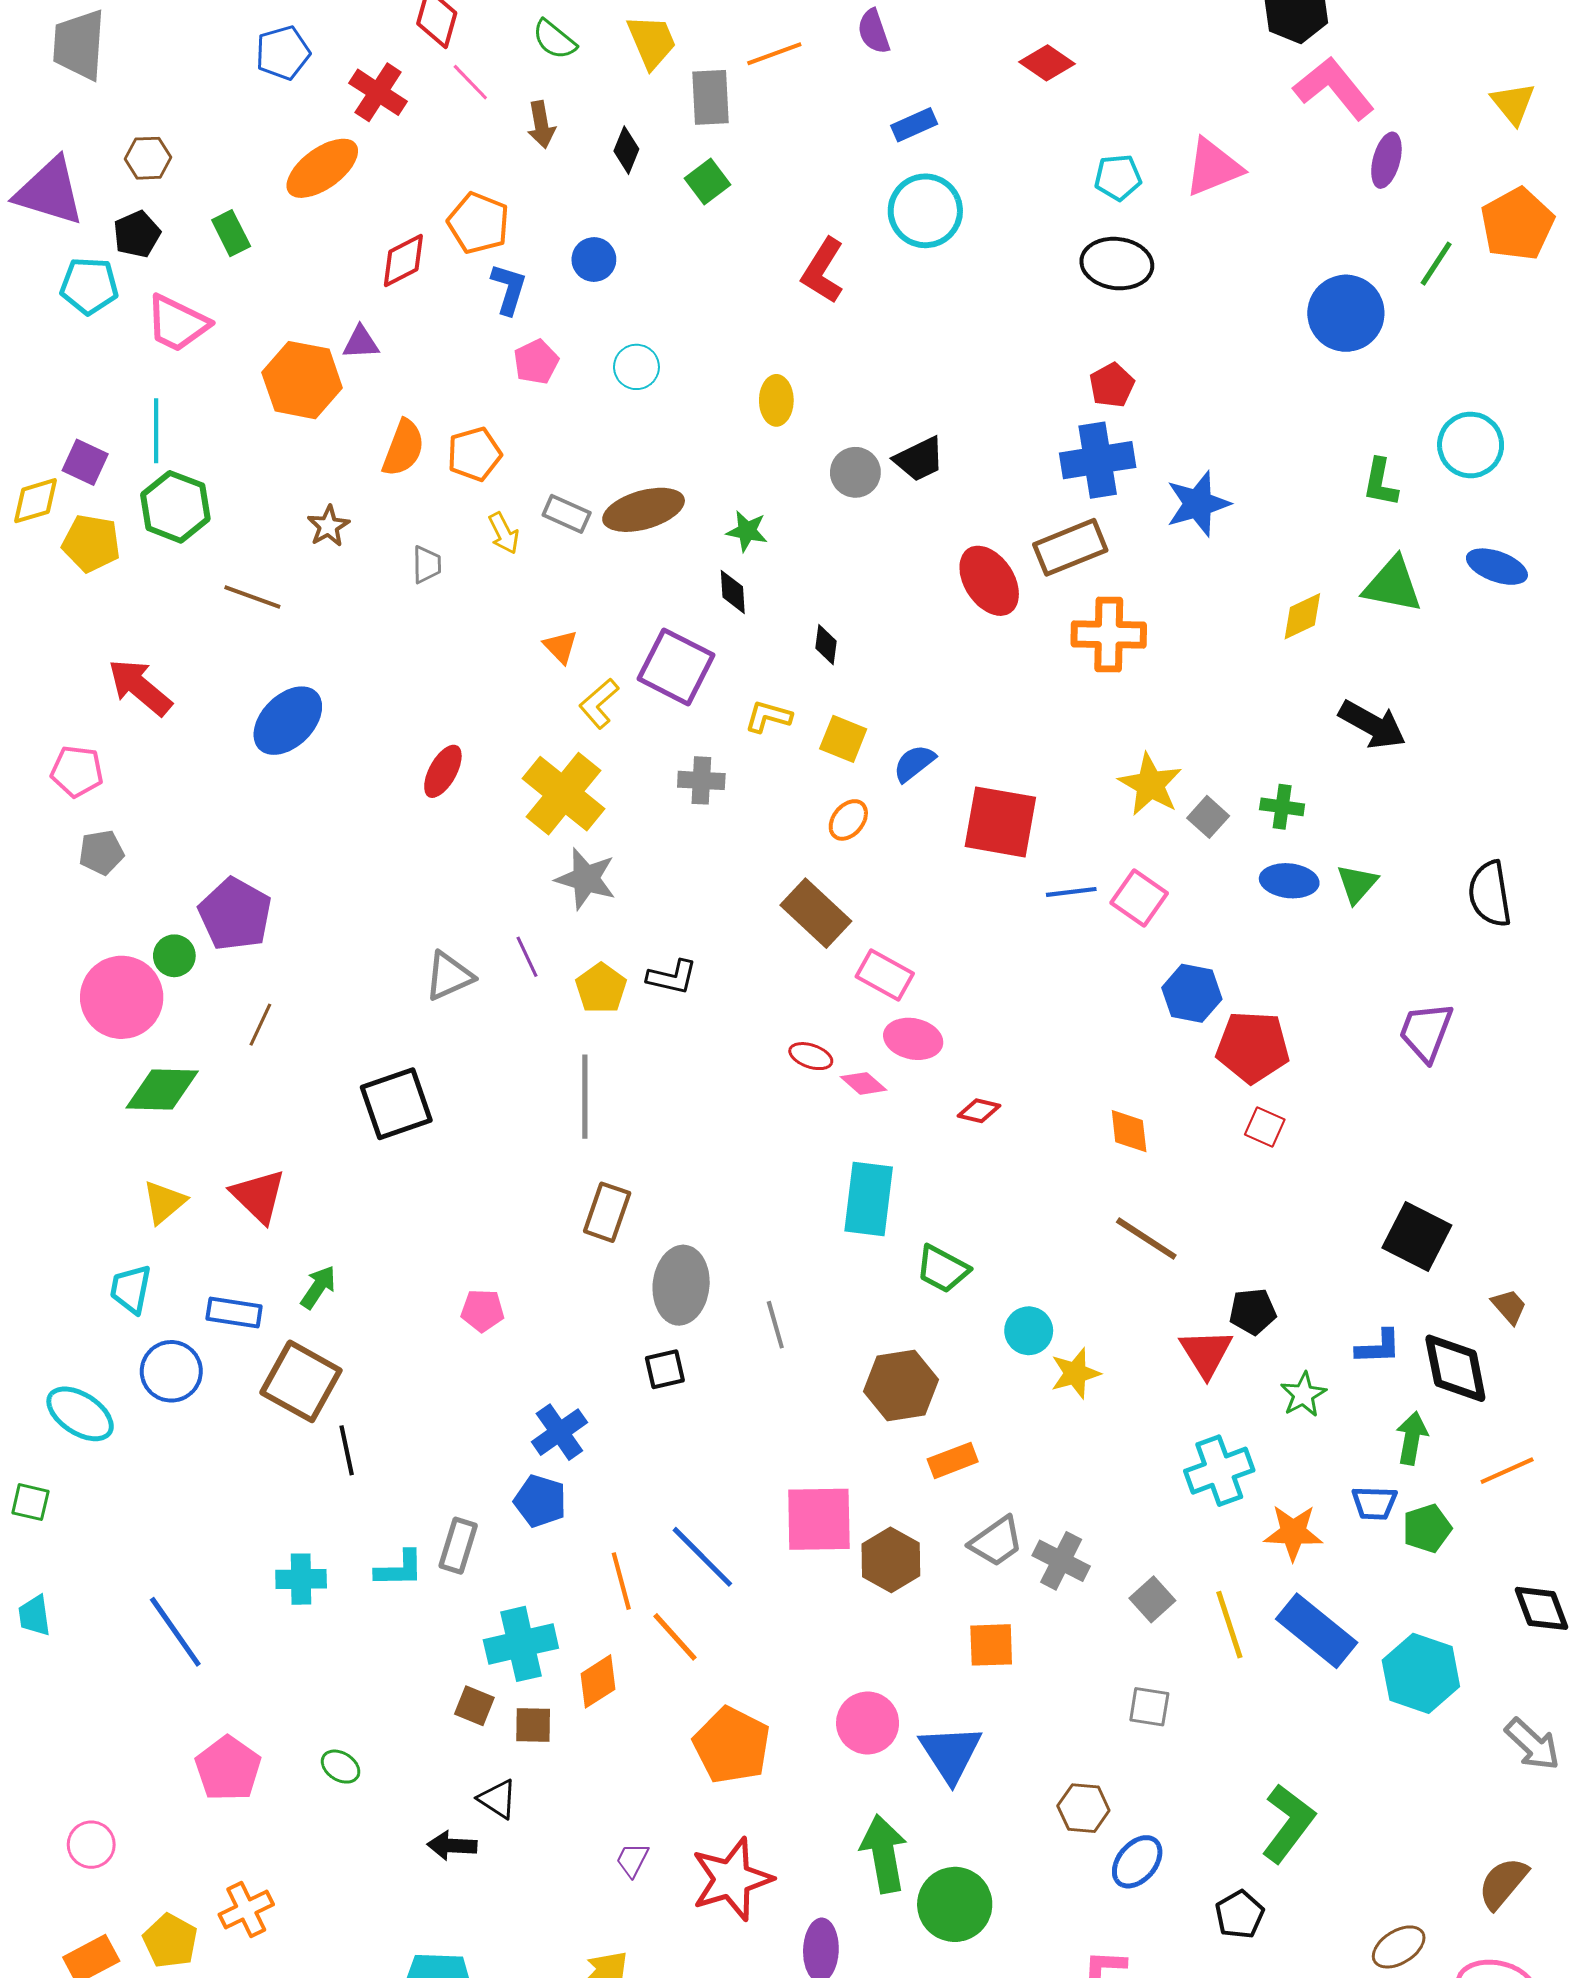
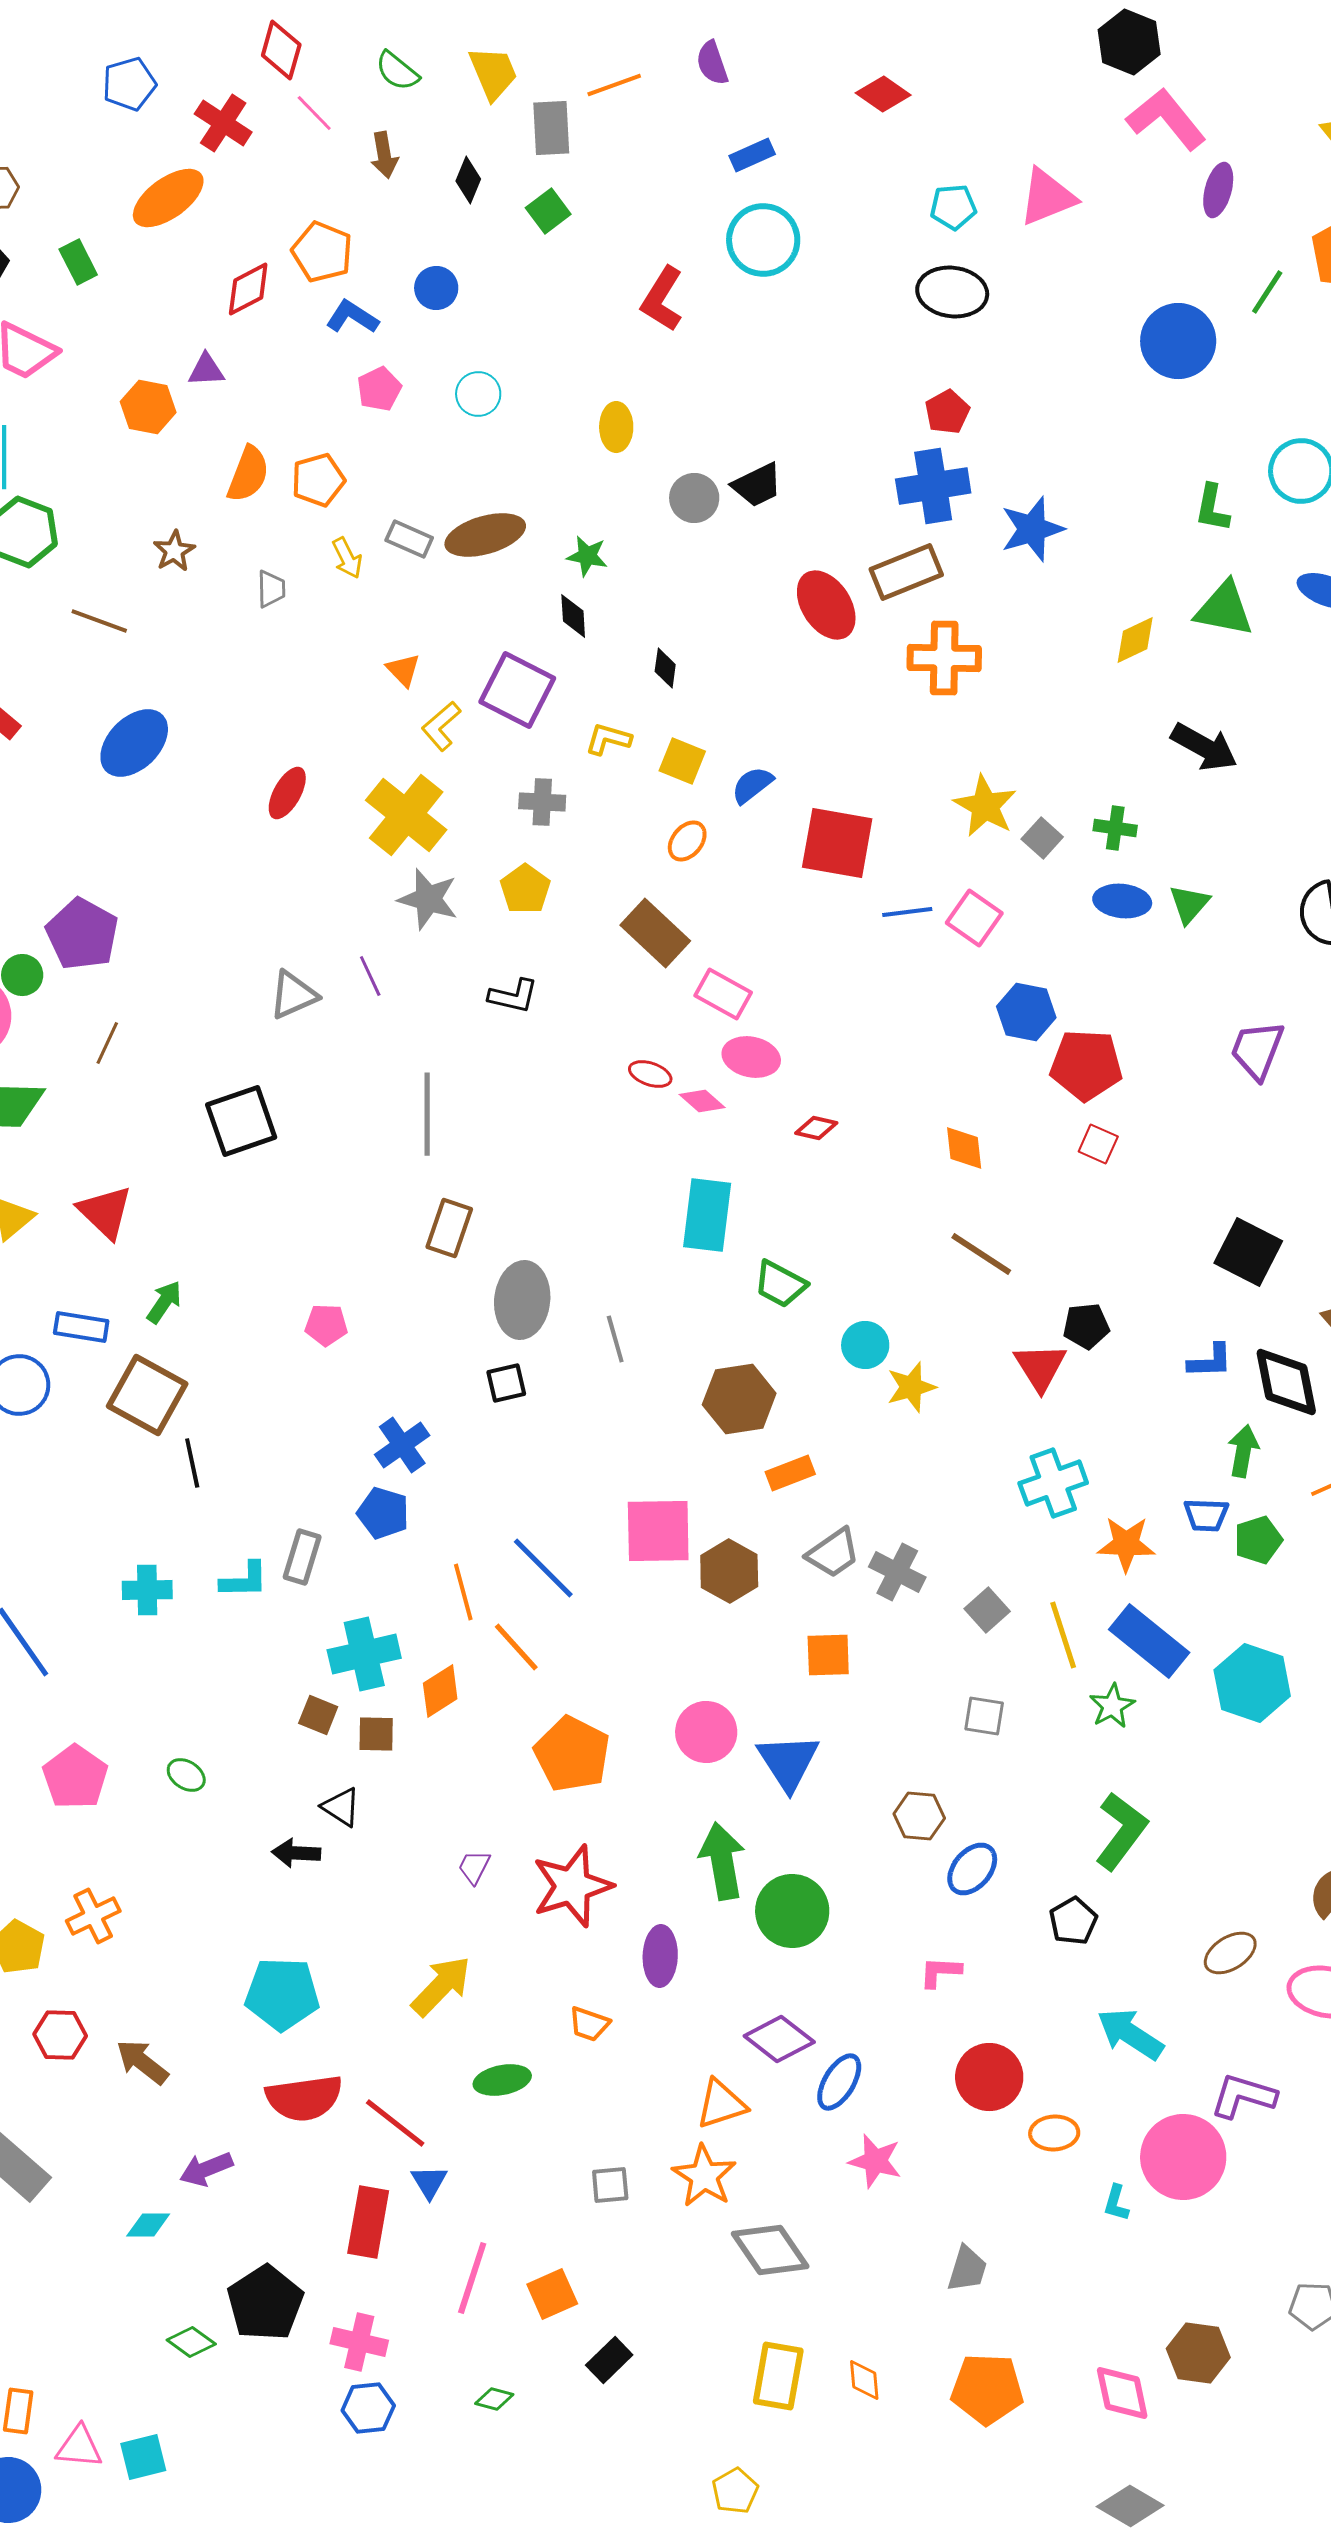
blue L-shape: (509, 289) -> (352, 317), turned -74
orange hexagon: (302, 380) -> (148, 407), size x0.7
yellow pentagon: (601, 988) -> (525, 889), moved
green star: (1303, 1395) -> (1112, 1706), moved

